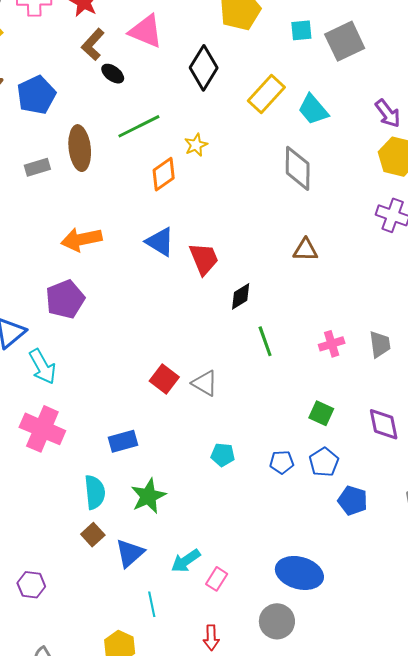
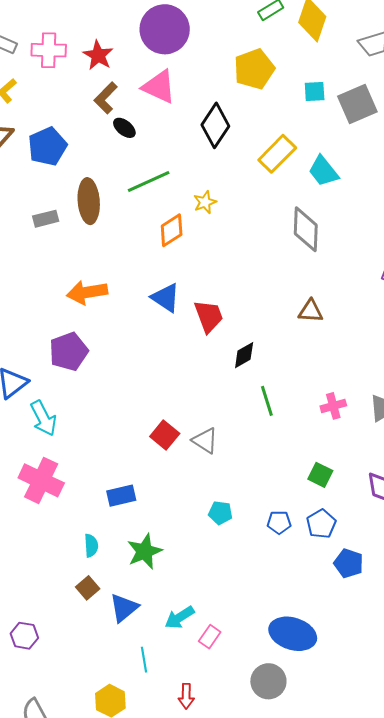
cyan semicircle: (95, 492) -> (91, 546), size x0.7
red arrow: (211, 638) -> (186, 696), moved

